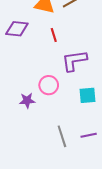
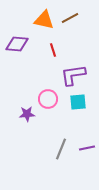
cyan square: (88, 95) -> (78, 102), moved
gray line: (62, 136) -> (61, 149), turned 40

